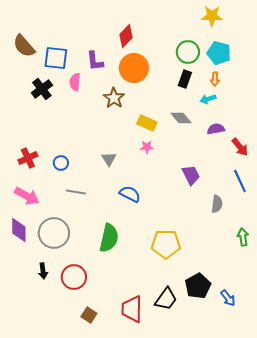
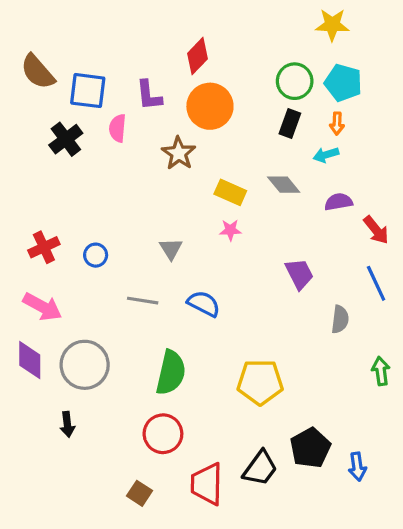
gray line: (76, 192) -> (143, 301), moved
red circle: (74, 277) -> (163, 434), moved
blue arrow: (228, 298) -> (357, 467), turned 30

